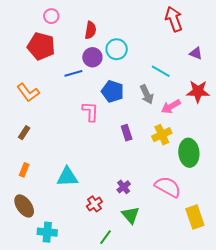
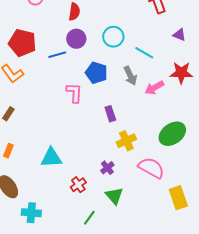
red pentagon: (41, 46) -> (22, 43), moved
cyan circle: (117, 49) -> (113, 37), moved
yellow cross: (162, 135) -> (126, 141), moved
green ellipse: (189, 153) -> (172, 134), turned 60

